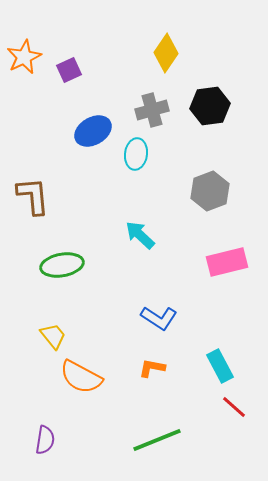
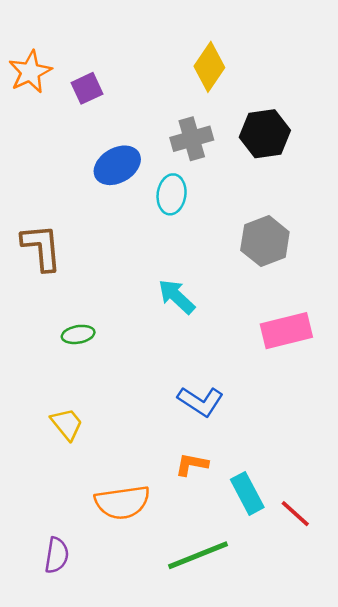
green ellipse: (62, 265) -> (78, 334), size x0.6
cyan rectangle: (220, 366) -> (247, 493), moved
orange semicircle: (81, 377) -> (122, 502), moved, turned -36

